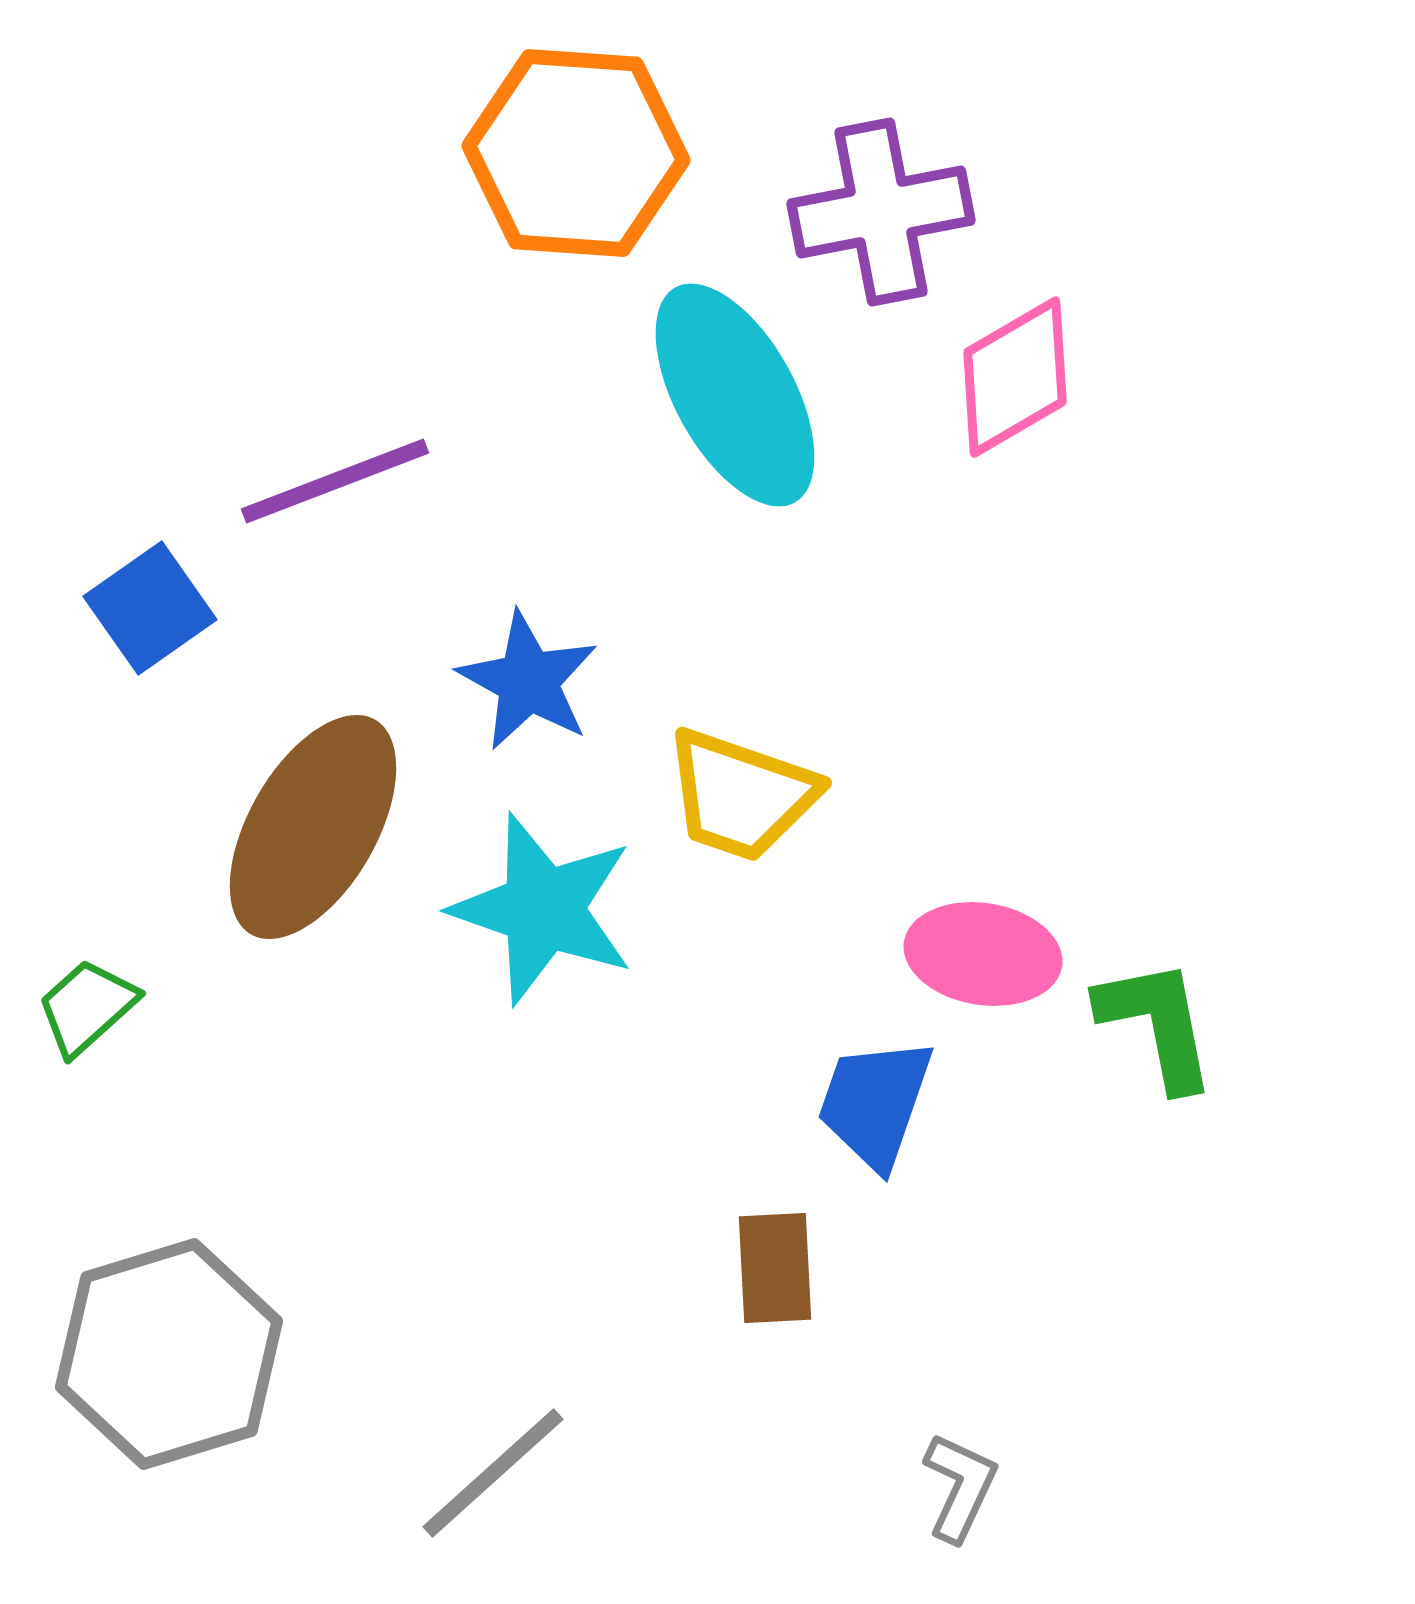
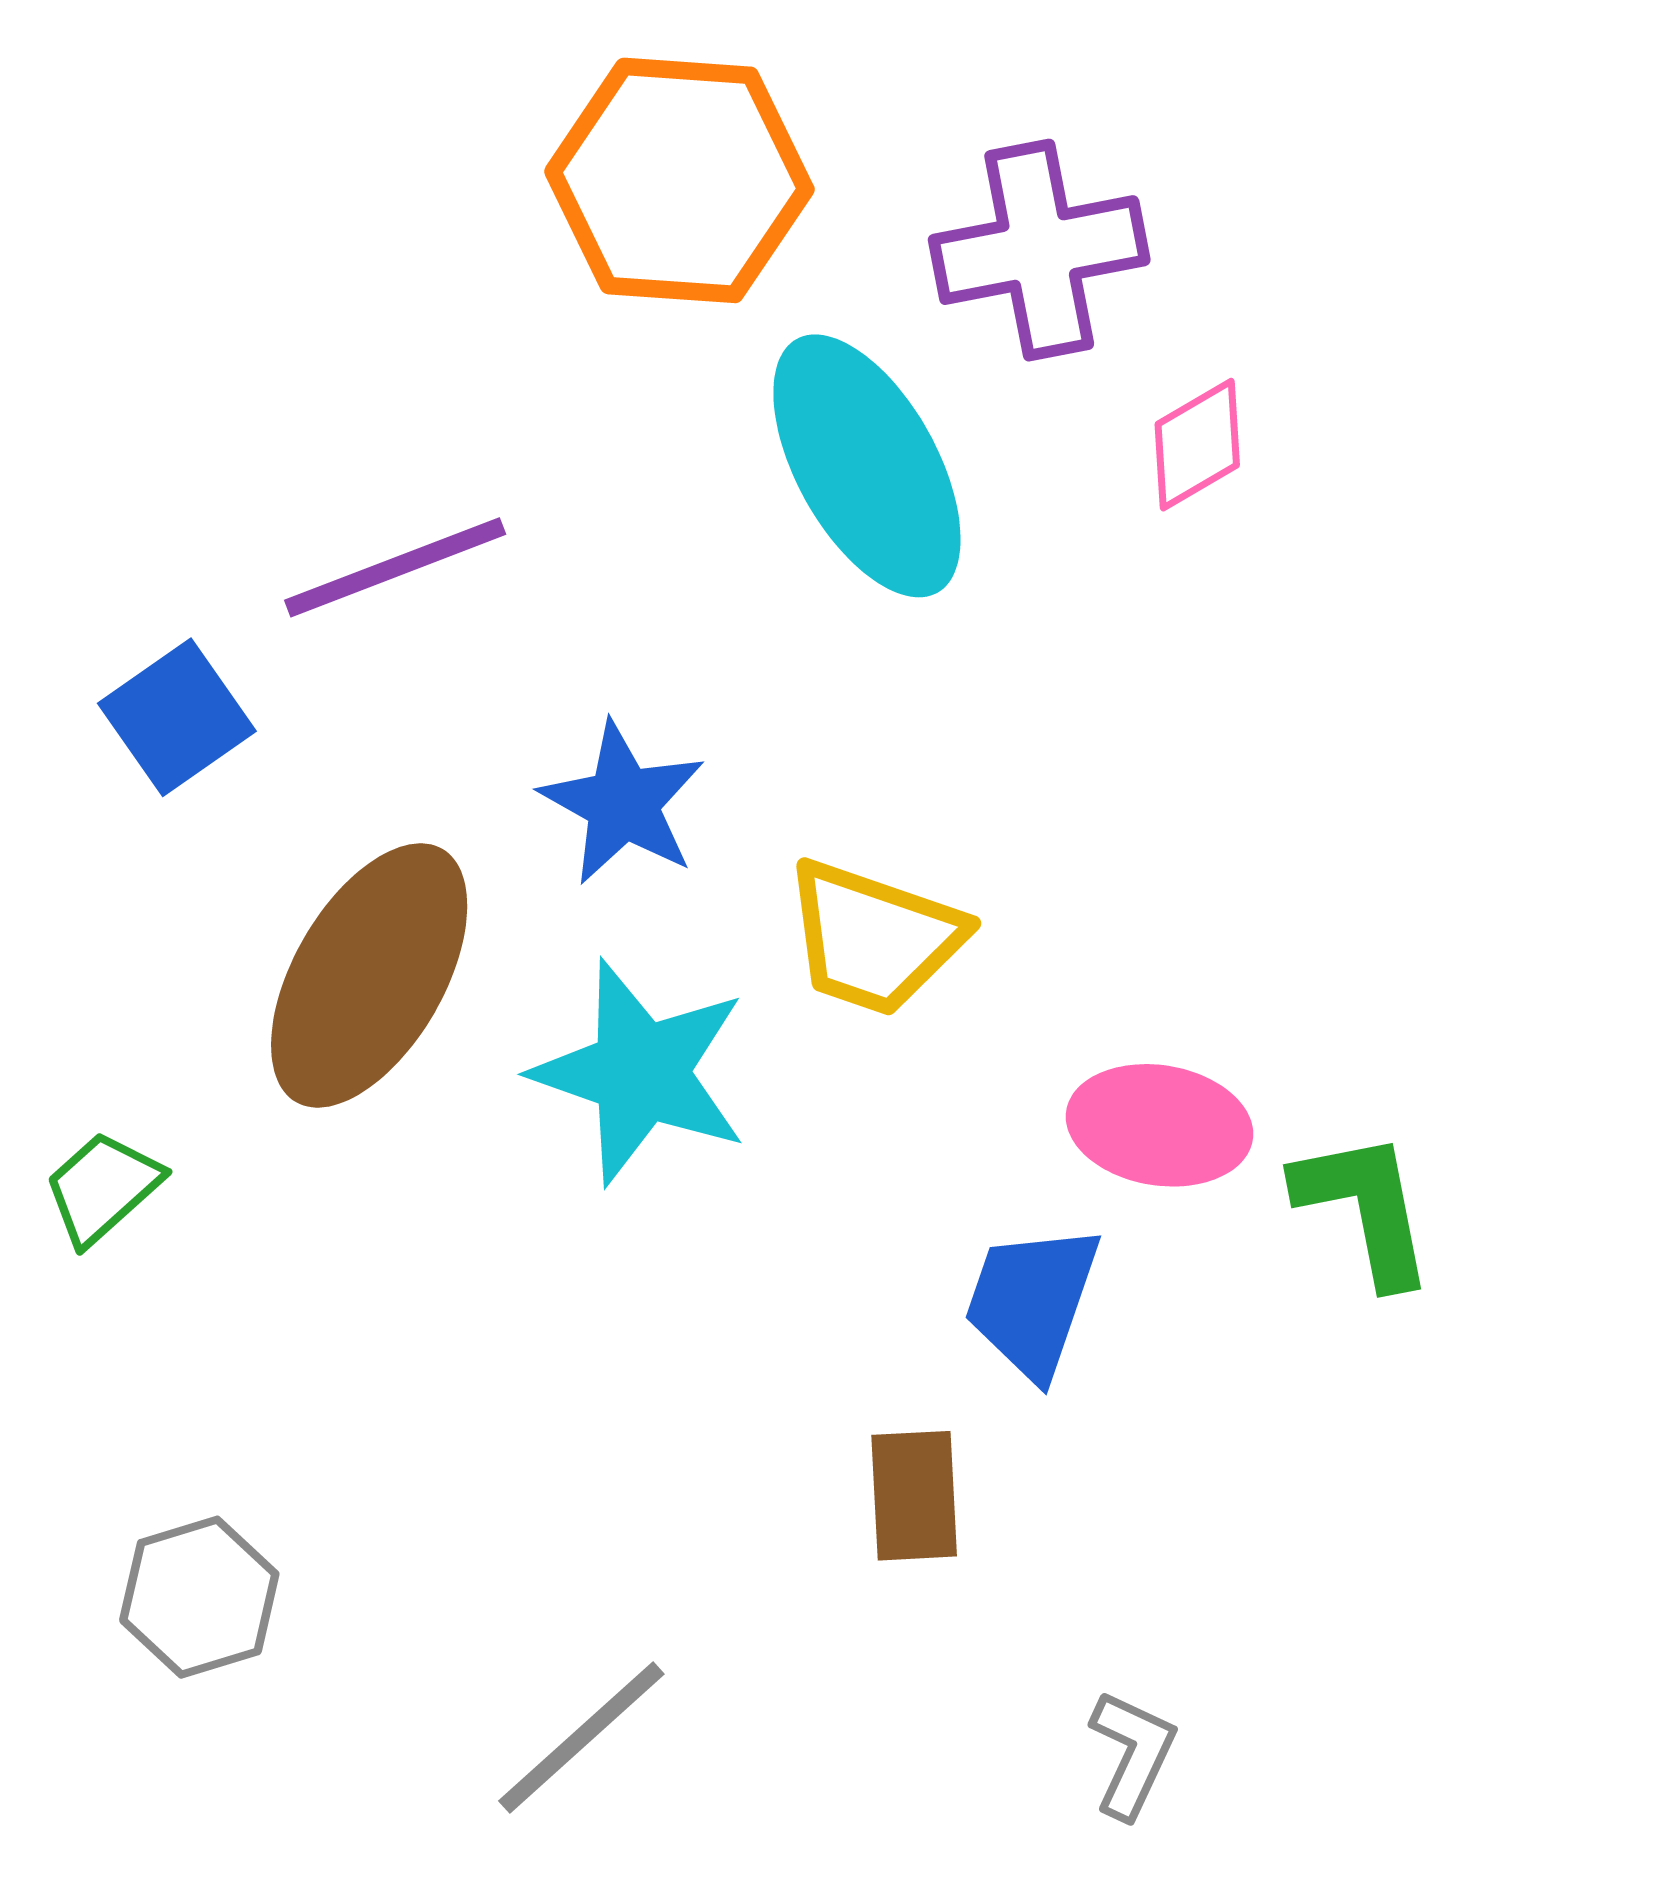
pink diamond: (1015, 377) -> (1197, 445), size x0.7
gray hexagon: (169, 1354) -> (199, 1597), size x0.6

